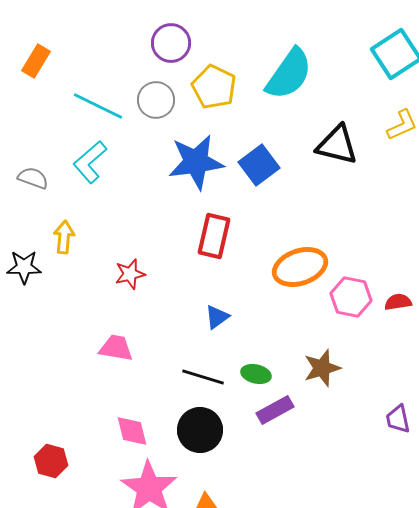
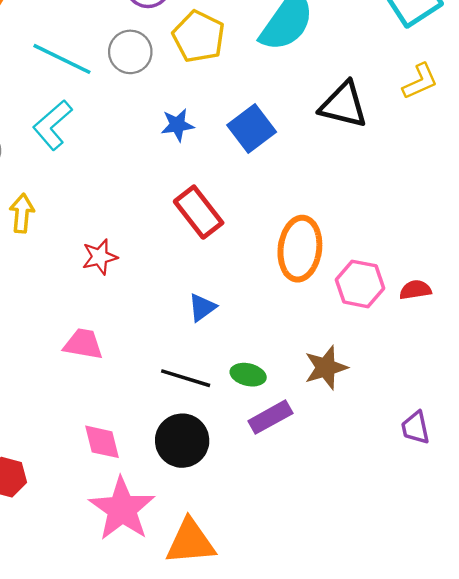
blue star: (196, 162) -> (177, 125), size x0.5
red rectangle: (214, 236) -> (199, 212), turned -51
orange ellipse: (300, 267) -> (300, 249), turned -64

